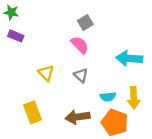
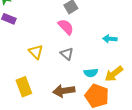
cyan arrow: (129, 58) -> (110, 39), size x0.6
yellow arrow: (134, 98) -> (114, 74), turned 54

